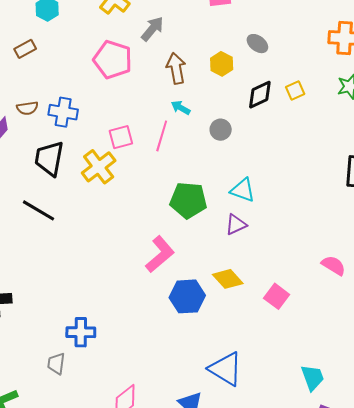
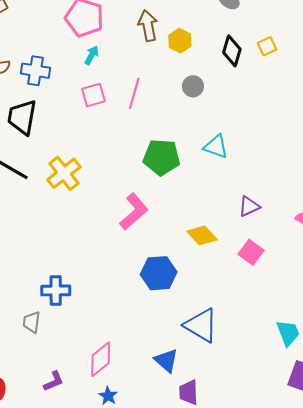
yellow hexagon: (222, 64) -> (180, 41), moved
black diamond: (260, 95) -> (232, 51), turned -48
cyan arrow: (181, 108) -> (92, 55), moved, turned 90
yellow cross: (99, 167) -> (64, 173), moved
purple triangle: (236, 225) -> (249, 206), moved
blue hexagon: (187, 296) -> (159, 273), moved

